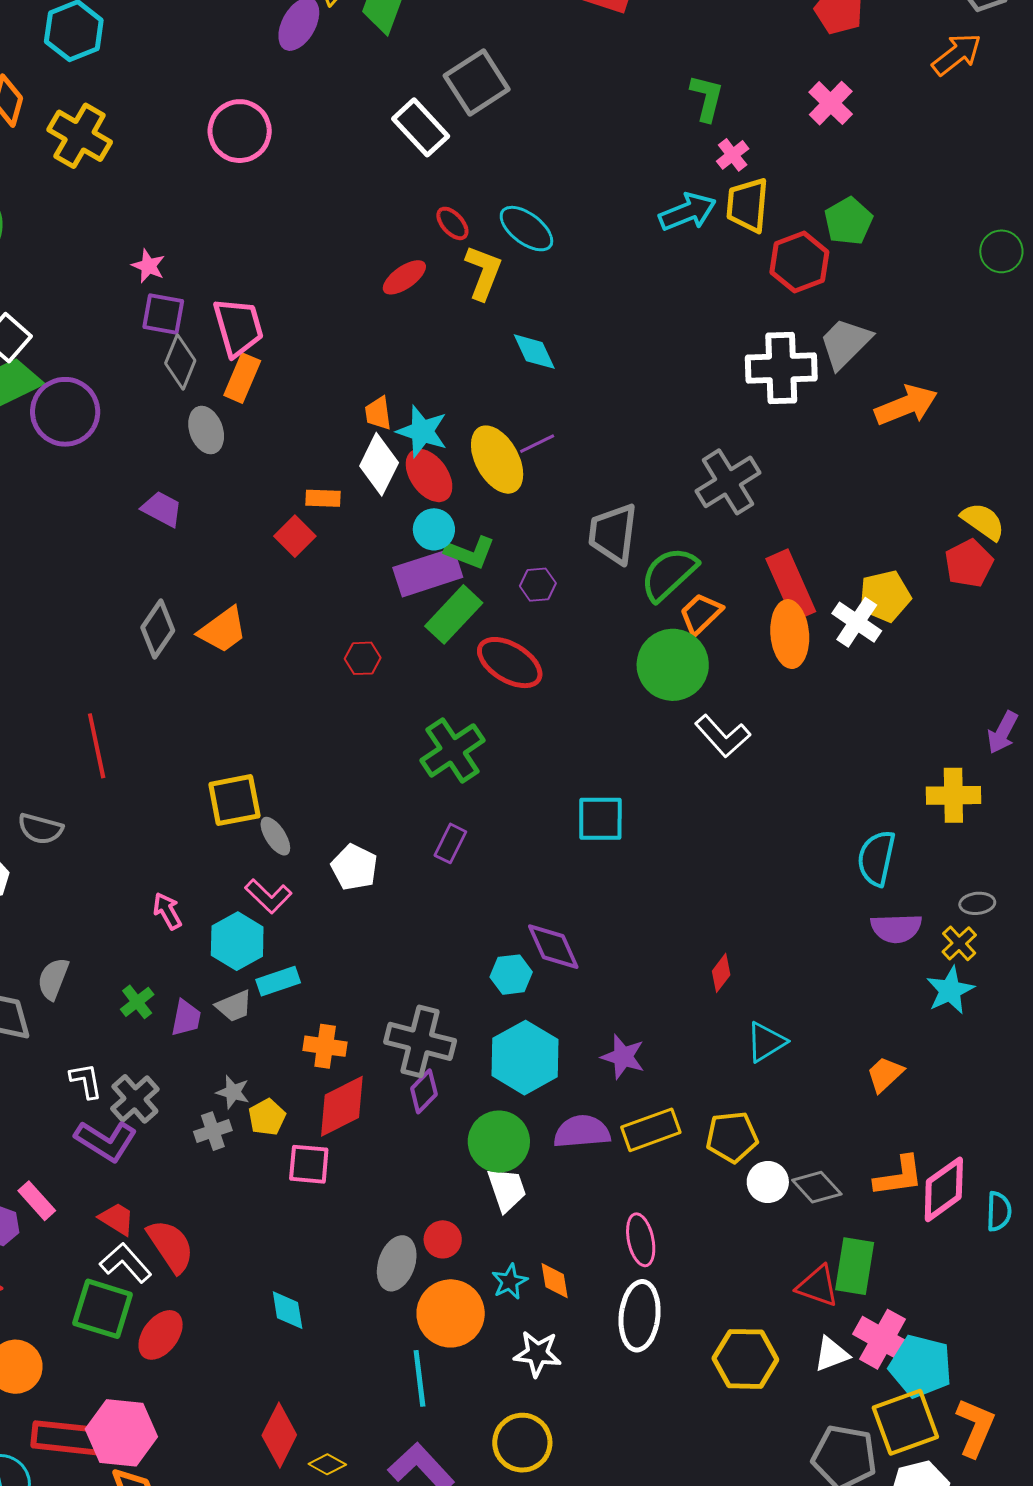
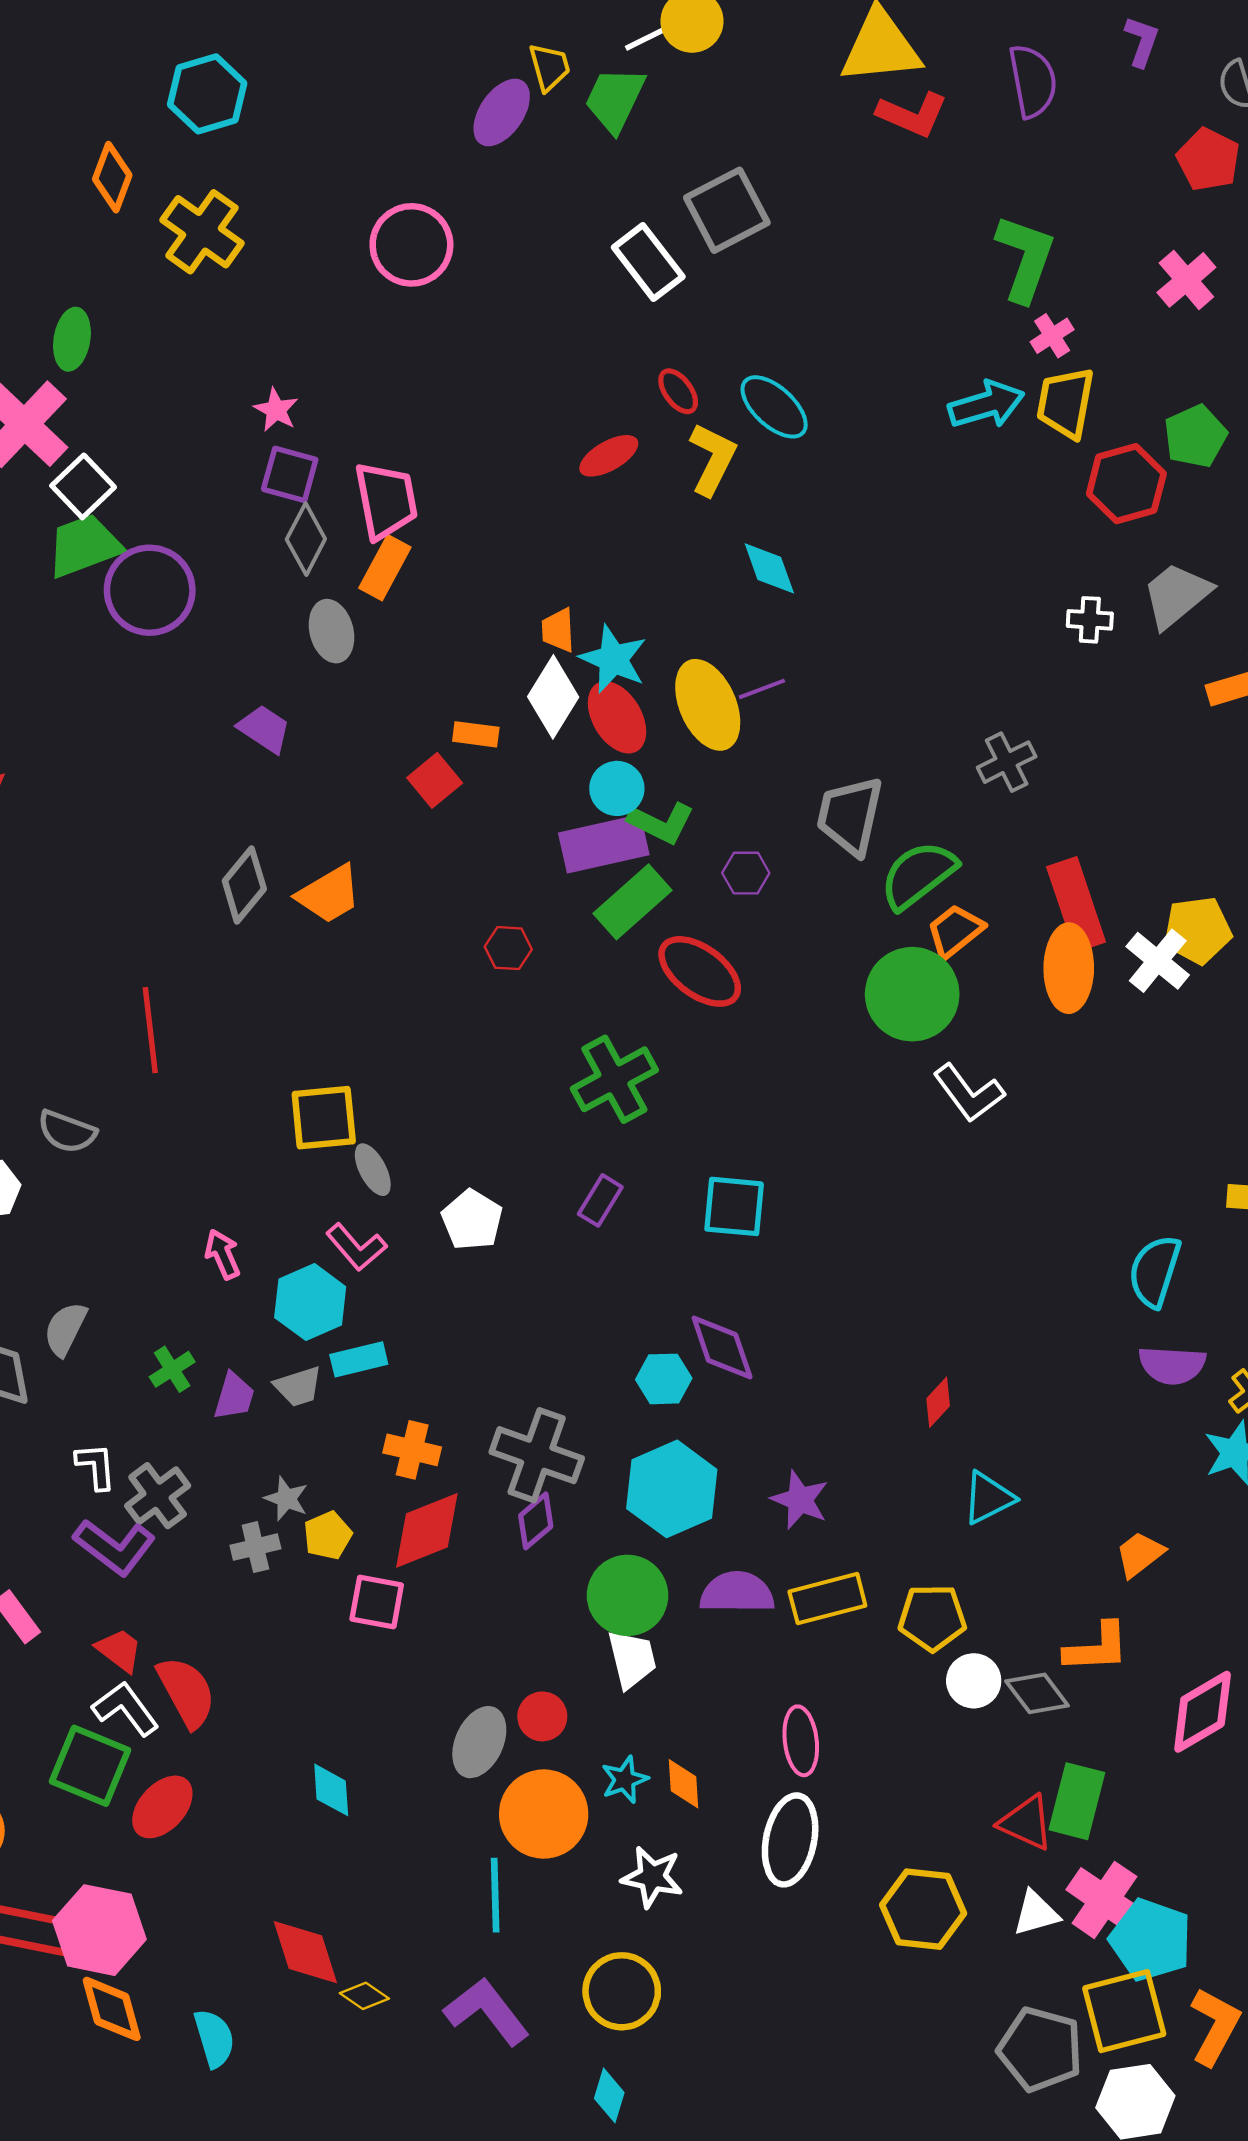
green L-shape: (707, 98) -> (1025, 258), size x1.4
white cross: (781, 368) -> (1090, 620), size x0.5
gray cross: (728, 482) -> (1007, 762), size x0.7
cyan square: (600, 819) -> (734, 1206), moved
orange L-shape: (899, 1176) -> (1097, 1648), moved
red diamond: (279, 1435) -> (305, 1952), turned -50

